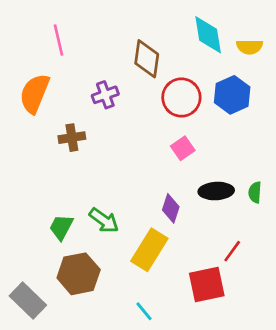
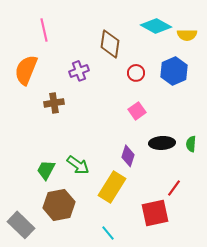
cyan diamond: (208, 35) -> (156, 26), turned -52
red circle: (181, 98) -> (136, 73), size x0.6

